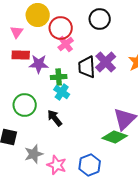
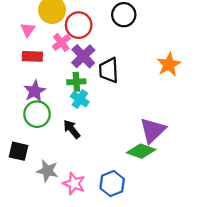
pink cross: (66, 44) -> (61, 42), moved
purple cross: (106, 62) -> (83, 56), moved
purple star: (39, 64) -> (35, 91), moved, turned -30
gray star: (34, 154) -> (47, 171), turned 30

